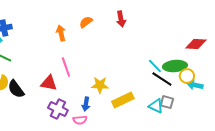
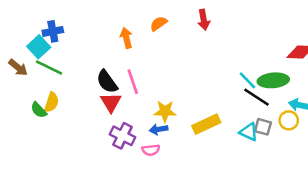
yellow circle: (187, 76) -> (289, 120), moved
red triangle: (49, 83) -> (111, 102), turned 48
yellow star: (100, 85) -> (165, 111), moved
black semicircle: (16, 89) -> (107, 82), moved
blue arrow: (86, 104) -> (159, 129), turned 72

